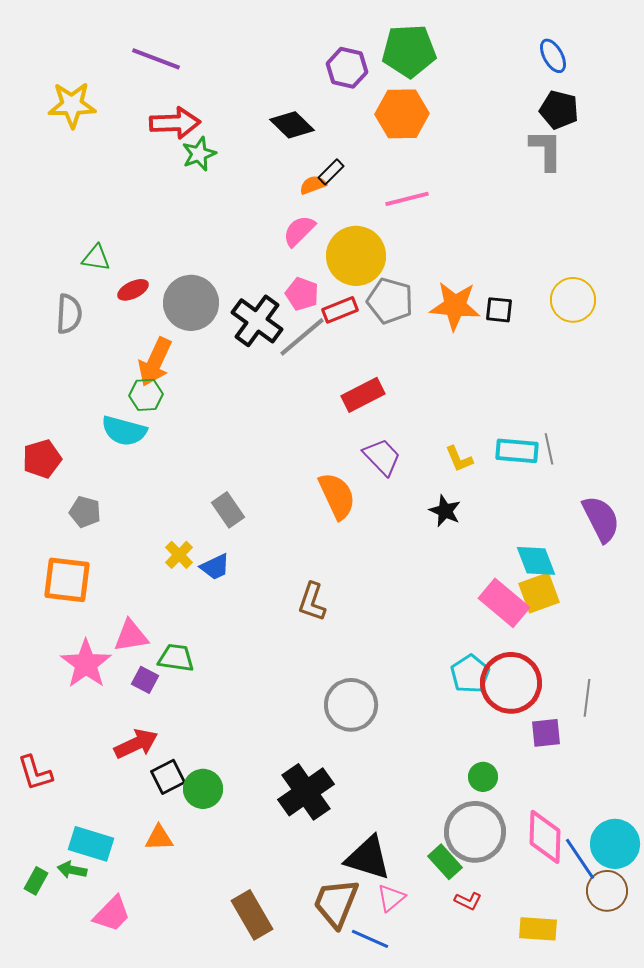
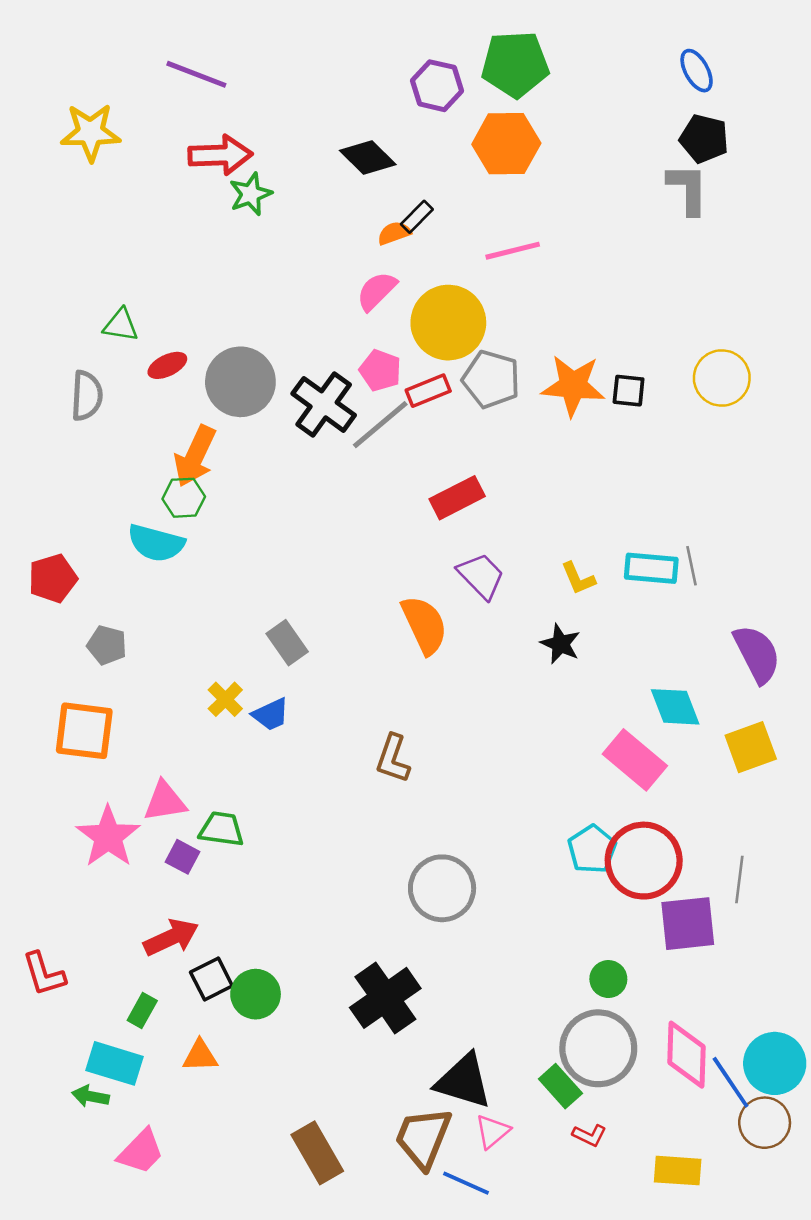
yellow square: (539, 593) -> (751, 747), moved
purple square: (546, 733) -> (688, 924), size x1.5
green rectangle: (36, 881) -> (142, 1011), moved

